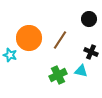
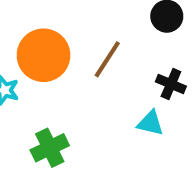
green cross: (58, 75) -> (50, 148), moved

